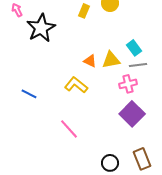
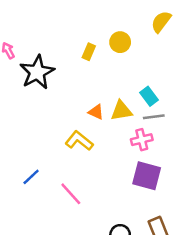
blue line: (29, 94) -> (31, 177), moved, turned -70
purple square: (132, 114) -> (147, 176), turned -30

